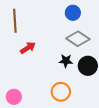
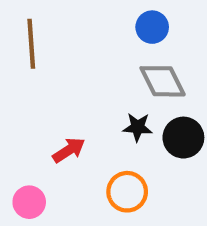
gray diamond: (78, 39) -> (163, 81), turned 30
red arrow: (28, 48) -> (69, 150), moved

